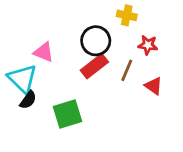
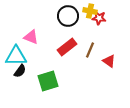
black circle: (96, 41) -> (68, 16), moved
red star: (148, 45) -> (99, 18), moved
cyan triangle: (22, 79) -> (16, 56), turned -45

